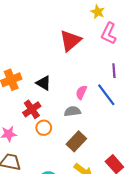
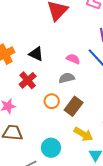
pink semicircle: (81, 92) -> (73, 59), turned 96
orange circle: (44, 128) -> (52, 101), moved

